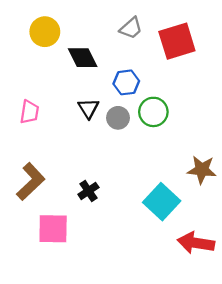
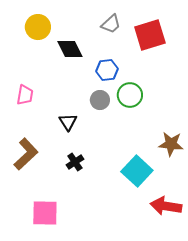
black triangle: (88, 108) -> (68, 122), moved
pink square: (53, 229) -> (45, 213), moved

